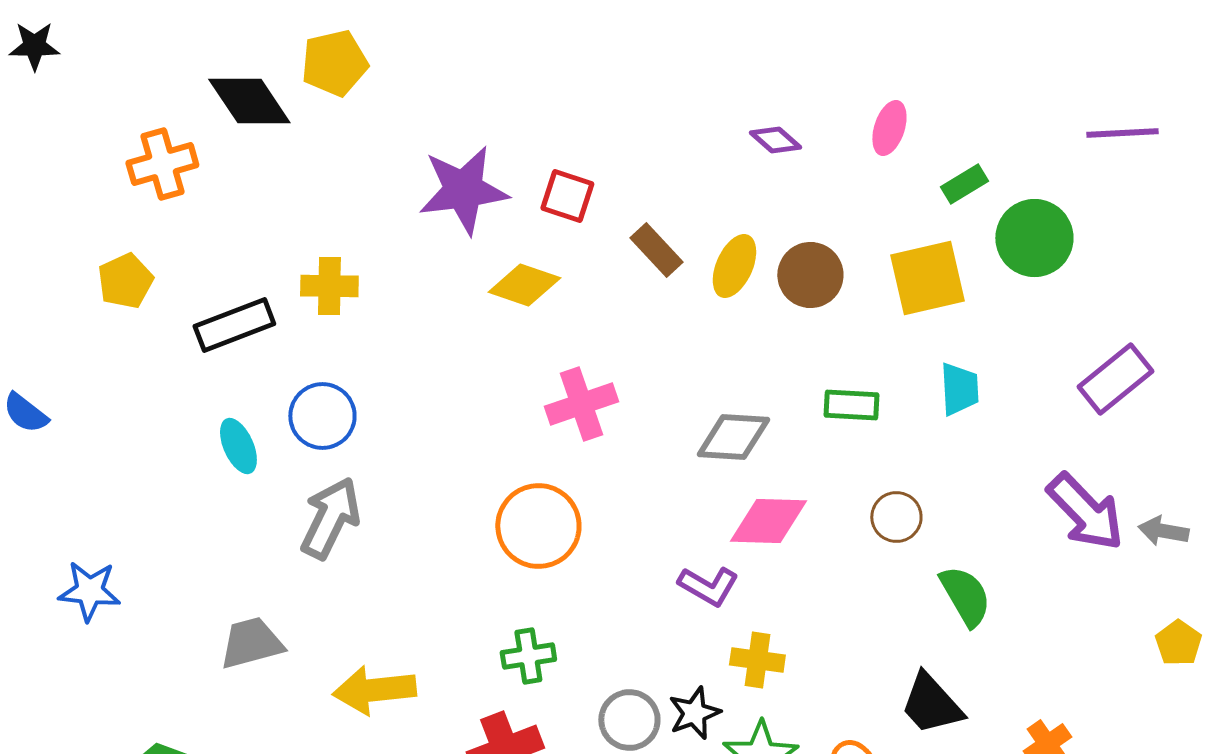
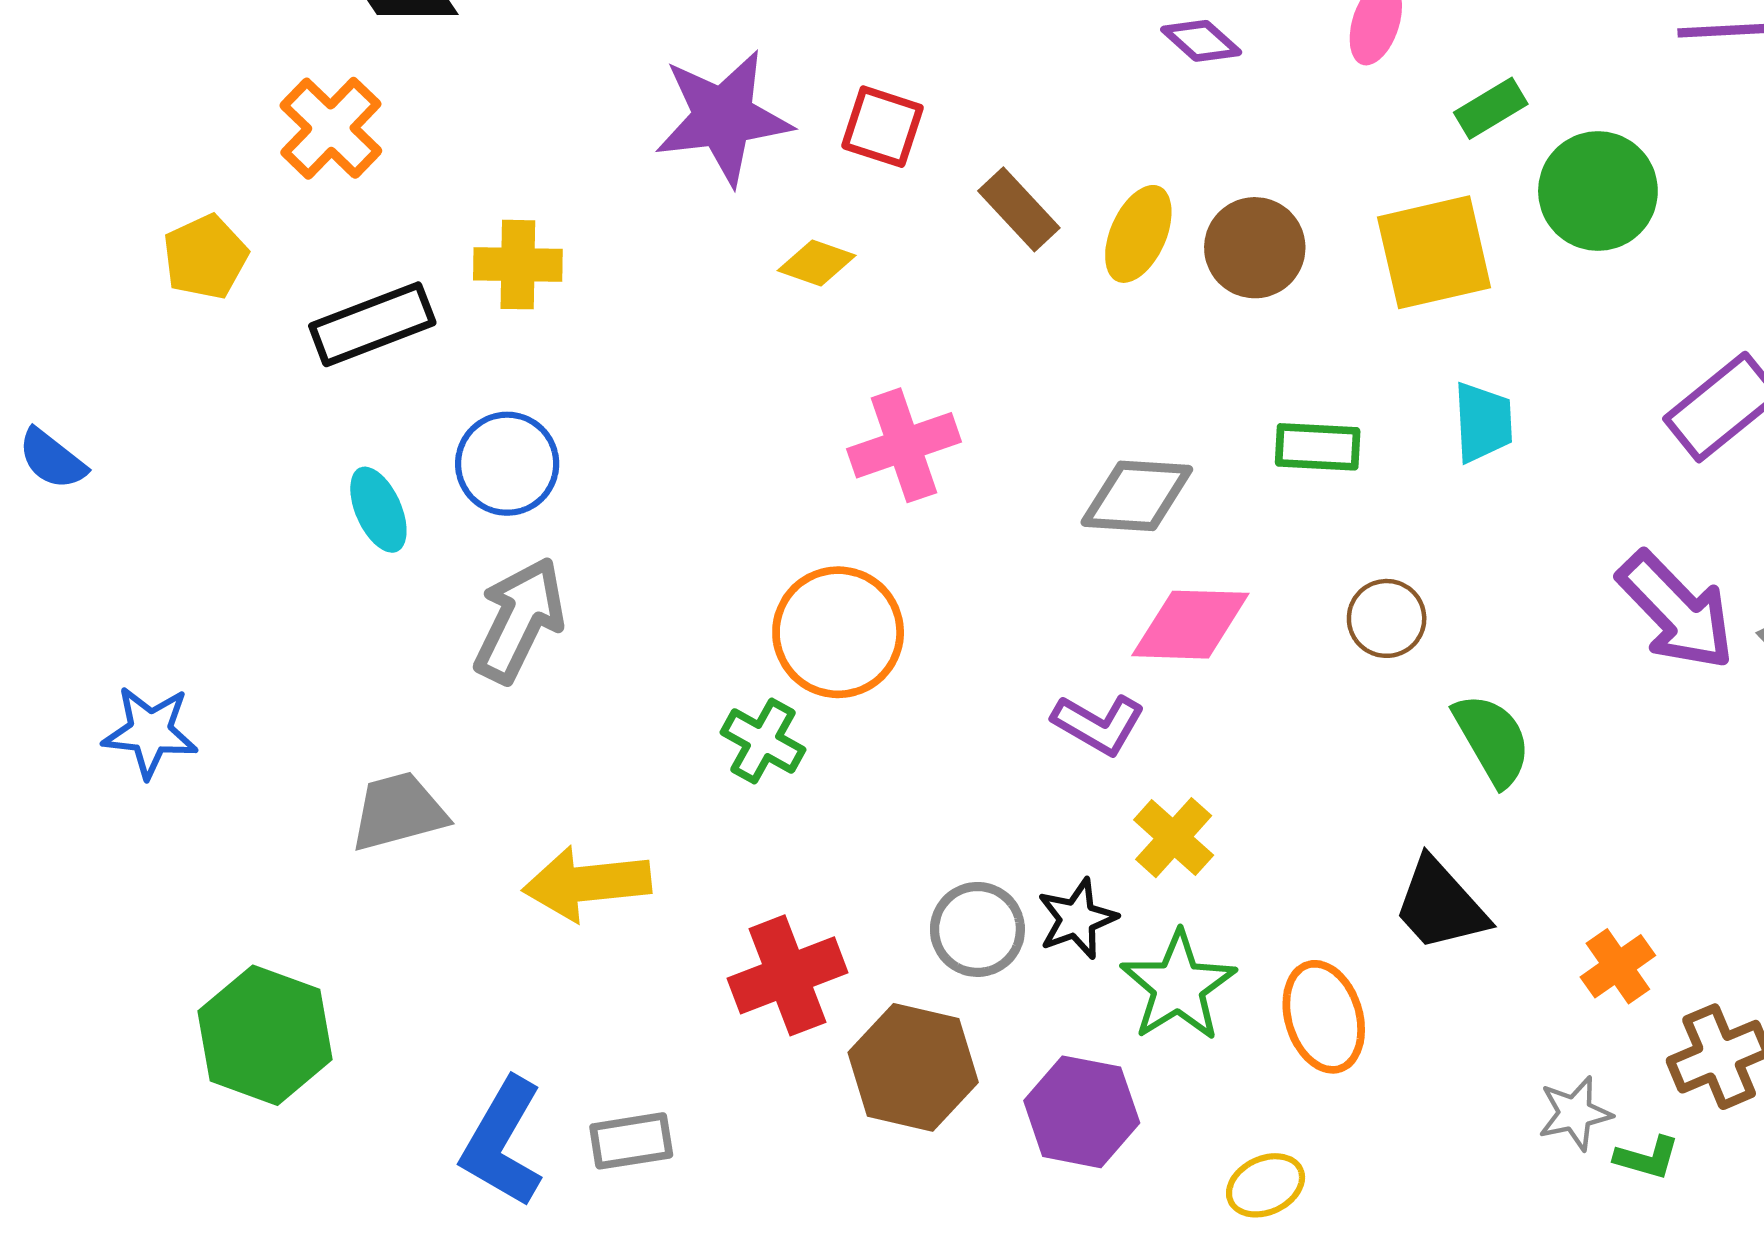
orange cross: (162, 164) -> (331, 128), moved, turned -30
yellow diamond: (524, 285) -> (817, 263), size x0.7
green cross: (528, 656) -> (763, 741), moved, turned 38
yellow cross: (757, 660) -> (1174, 838), turned 34

